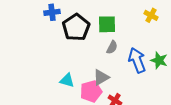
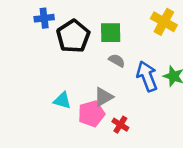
yellow cross: (151, 15) -> (164, 22), size x1.5
gray semicircle: (112, 47) -> (117, 60), turned -88

